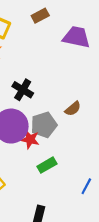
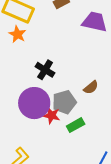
green rectangle: (47, 165) -> (76, 125), moved

